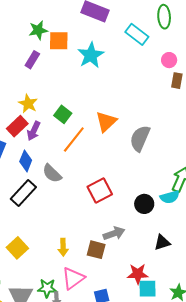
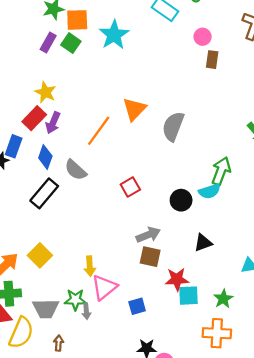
green square: (63, 114) -> (71, 43), moved
red square: (100, 190) -> (130, 187), size x0.7
yellow arrow: (63, 247) -> (90, 266), moved
brown square: (96, 250) -> (150, 257), moved

